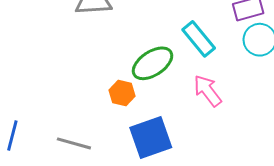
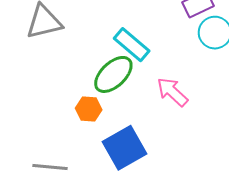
cyan rectangle: (199, 39) -> (132, 45), moved

